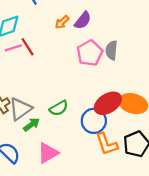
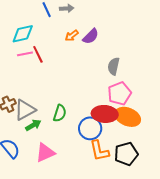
pink pentagon: (90, 53) -> (119, 94), moved
red ellipse: (108, 103) -> (105, 114), turned 30
green semicircle: (59, 108) -> (60, 113), turned -48

